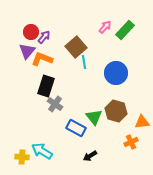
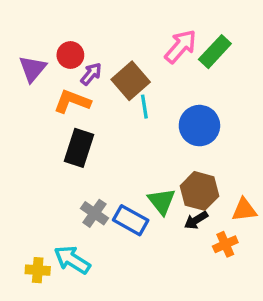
pink arrow: (105, 27) -> (181, 46), size x1.5
red circle: (31, 32) -> (70, 55), moved
purple arrow: (44, 37) -> (91, 74), moved
purple triangle: (27, 51) -> (33, 69), moved
gray cross: (55, 104) -> (95, 213), moved
black arrow: (90, 156) -> (196, 220), moved

